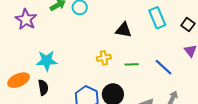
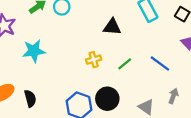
cyan star: (47, 61) -> (34, 51), moved
green line: (132, 64) -> (125, 64), turned -32

